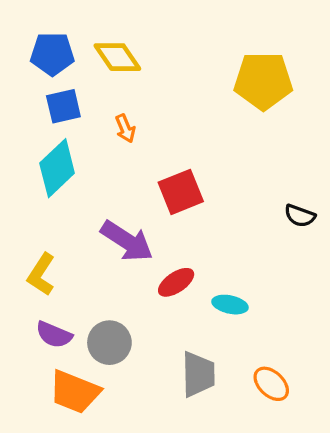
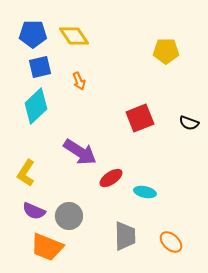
yellow pentagon: (263, 81) -> (166, 51), size x0.7
red square: (181, 192) -> (140, 118), moved
black semicircle: (300, 216) -> (189, 123), moved

